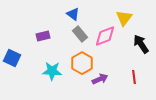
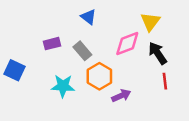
gray rectangle: (80, 34) -> (82, 51), moved
black arrow: (141, 44) -> (158, 53), moved
red line: (134, 77) -> (165, 81), moved

